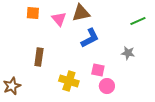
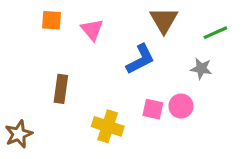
brown triangle: (81, 13) -> (164, 20), moved, turned -48
gray star: (128, 53) -> (201, 69), moved
pink circle: (107, 86) -> (181, 106), moved

